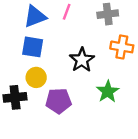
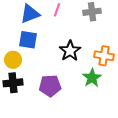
orange cross: (122, 47) -> (104, 56), moved
yellow circle: (36, 77) -> (13, 60), moved

